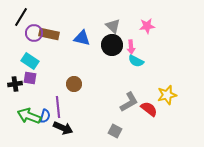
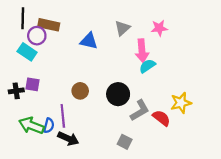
black line: (21, 17) -> (23, 18), turned -30
gray triangle: (113, 26) -> (122, 28), turned 35
brown rectangle: (49, 34) -> (49, 25), moved
black circle: (112, 45) -> (118, 94), moved
pink arrow: (131, 47) -> (142, 51), size x1.5
cyan rectangle: (30, 61) -> (27, 52), moved
cyan semicircle: (136, 61) -> (147, 66), turned 119

